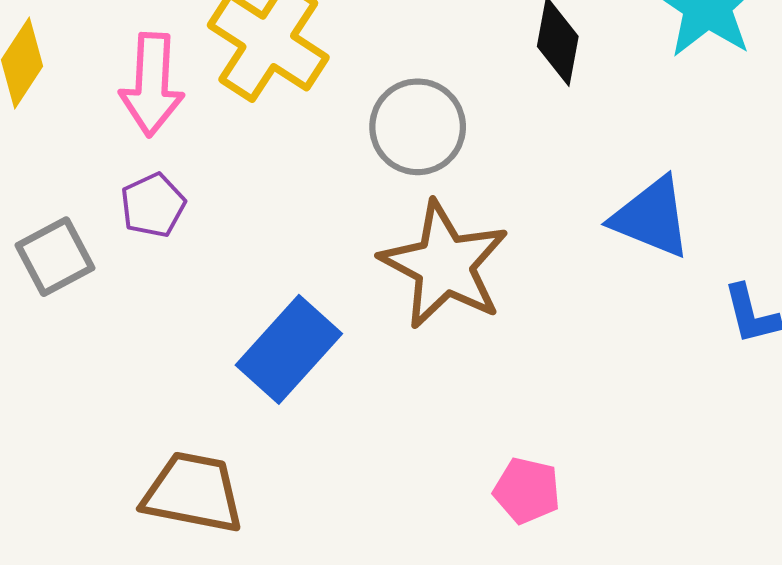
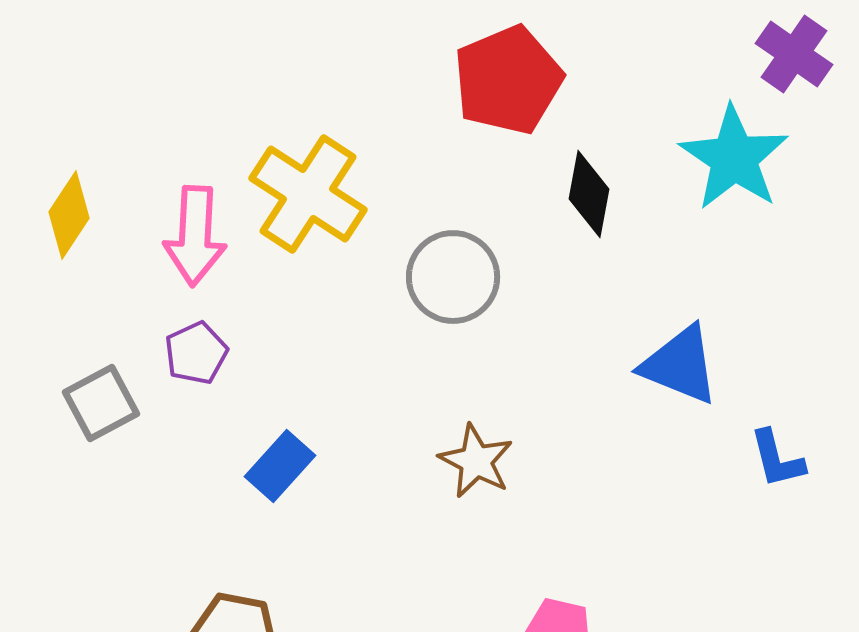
brown star: (444, 265) -> (476, 461), moved, size x0.6
blue rectangle: (289, 349) -> (280, 466), moved, size x0.7

